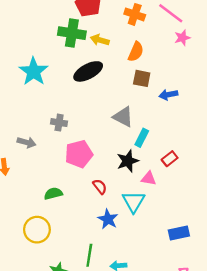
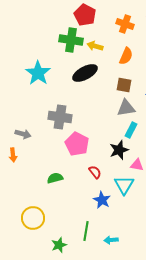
brown square: (142, 78) -> (124, 85), moved
gray triangle: (123, 117) -> (126, 108), moved, turned -36
gray cross: (59, 123) -> (60, 117), size x1.6
gray arrow: (26, 142) -> (23, 134), moved
pink pentagon: (79, 154) -> (77, 144), turned -30
yellow circle: (37, 230) -> (33, 218), moved

